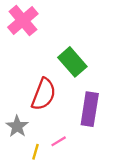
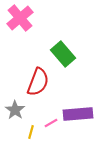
purple rectangle: (90, 109) -> (78, 114), moved, turned 76

